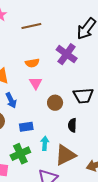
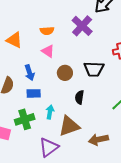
pink triangle: (36, 83) -> (48, 51), turned -32
blue arrow: (11, 100) -> (30, 73), moved

